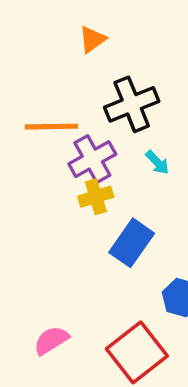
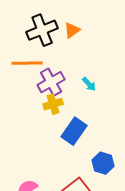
orange triangle: (92, 39) -> (72, 30), moved
black cross: (132, 104) -> (42, 30), moved

